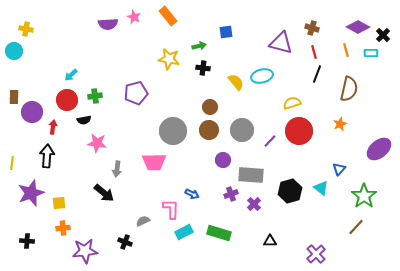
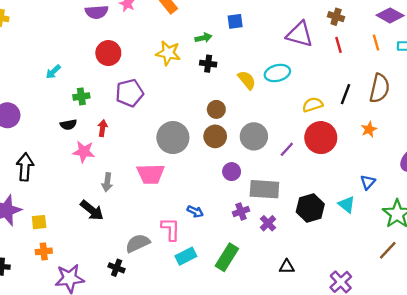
black line: (317, 74) -> (345, 94), moved
red circle: (67, 100) -> (108, 53), moved
red arrow: (53, 127) -> (102, 128), moved
gray semicircle: (143, 221) -> (138, 243), size x1.5
green rectangle: (219, 233) -> (227, 257), turned -75

